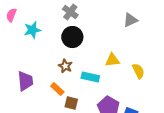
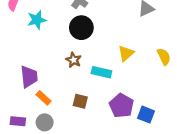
yellow triangle: (112, 60) -> (126, 53), turned -35
yellow semicircle: (138, 71) -> (164, 57), moved
orange rectangle: (57, 89) -> (43, 98), moved

